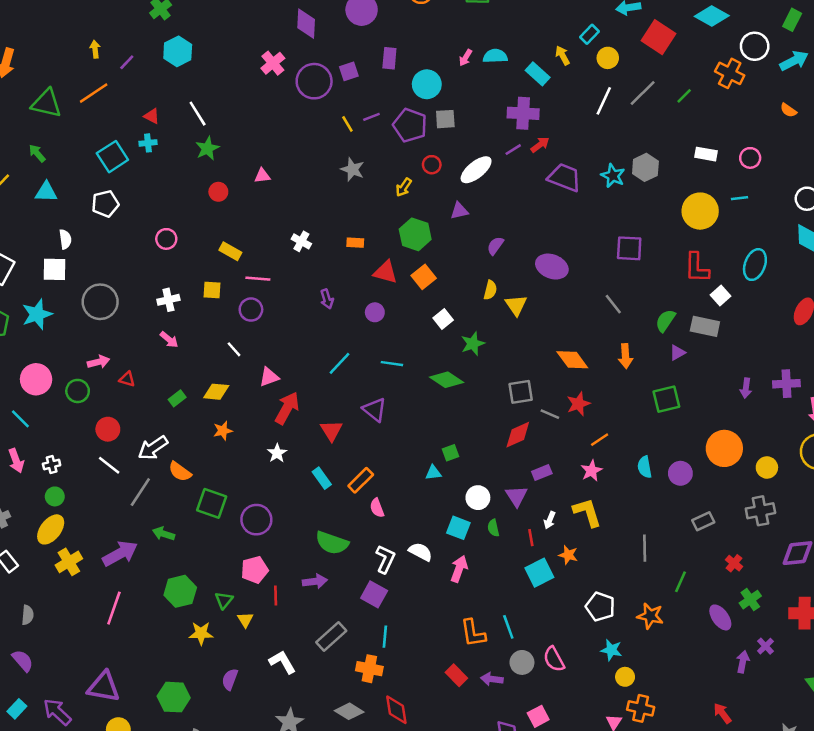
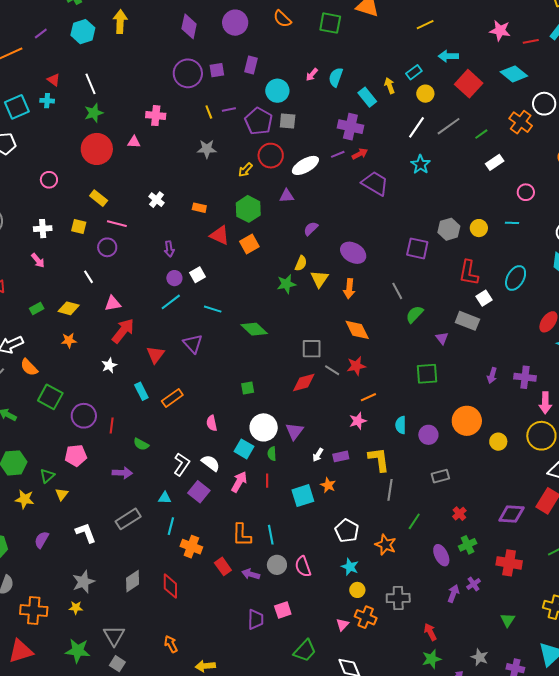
yellow arrow: (95, 49) -> (120, 22), moved, size x1.6
cyan semicircle: (495, 56) -> (336, 77), turned -78
pink cross: (273, 63) -> (156, 116), moved, turned 36
white rectangle: (706, 154) -> (495, 162), moved, turned -54
red circle: (432, 165) -> (271, 156), size x1.6
gray hexagon: (645, 167) -> (449, 229), moved
gray star: (353, 169) -> (207, 149), turned -30
cyan star: (613, 176) -> (421, 164), moved
red circle: (218, 192) -> (97, 149), size x2.0
yellow circle: (700, 211) -> (479, 228), size x0.6
purple circle: (375, 312) -> (174, 278), moved
white square: (443, 319) -> (198, 275), moved
green semicircle: (665, 321) -> (415, 314), moved
green star: (473, 344) -> (286, 284), moved
purple triangle: (677, 353) -> (442, 338), turned -48
orange arrow: (625, 356) -> (349, 289), moved
cyan triangle: (433, 473) -> (165, 498), moved
purple rectangle: (542, 473) -> (341, 456), moved
white circle: (478, 498) -> (264, 427), size x1.4
pink semicircle: (377, 508) -> (212, 423), moved
gray cross: (760, 511) -> (398, 598), moved
yellow L-shape: (587, 512) -> (379, 459), moved
red line: (531, 538) -> (267, 481), moved
green semicircle: (332, 543) -> (141, 444), size x0.6
purple square: (374, 594) -> (199, 492), moved
red line: (276, 596) -> (112, 425), moved
orange cross: (369, 669) -> (191, 547), moved
gray diamond: (349, 711) -> (133, 581), turned -75

